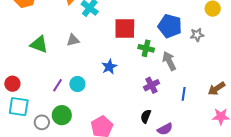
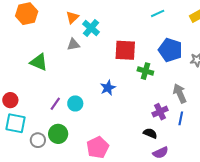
gray triangle: (73, 40) -> (73, 44), moved
gray arrow: (169, 61) -> (180, 93), moved
purple cross: (151, 85) -> (160, 112), moved
black semicircle: (146, 116) -> (150, 133), moved, turned 88

